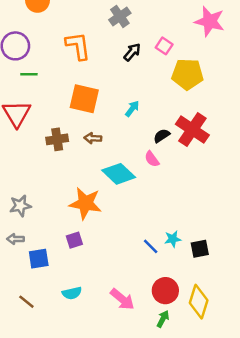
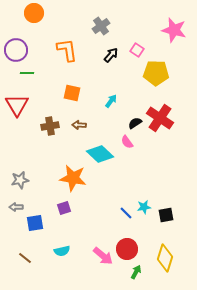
orange square: (84, 99) -> (72, 93), size x0.7
red circle: (165, 291) -> (127, 249), moved

